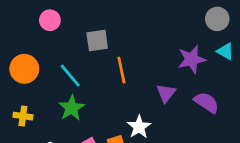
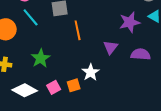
cyan line: (70, 76) -> (31, 17), moved
purple semicircle: (206, 103) -> (141, 54), turned -30

